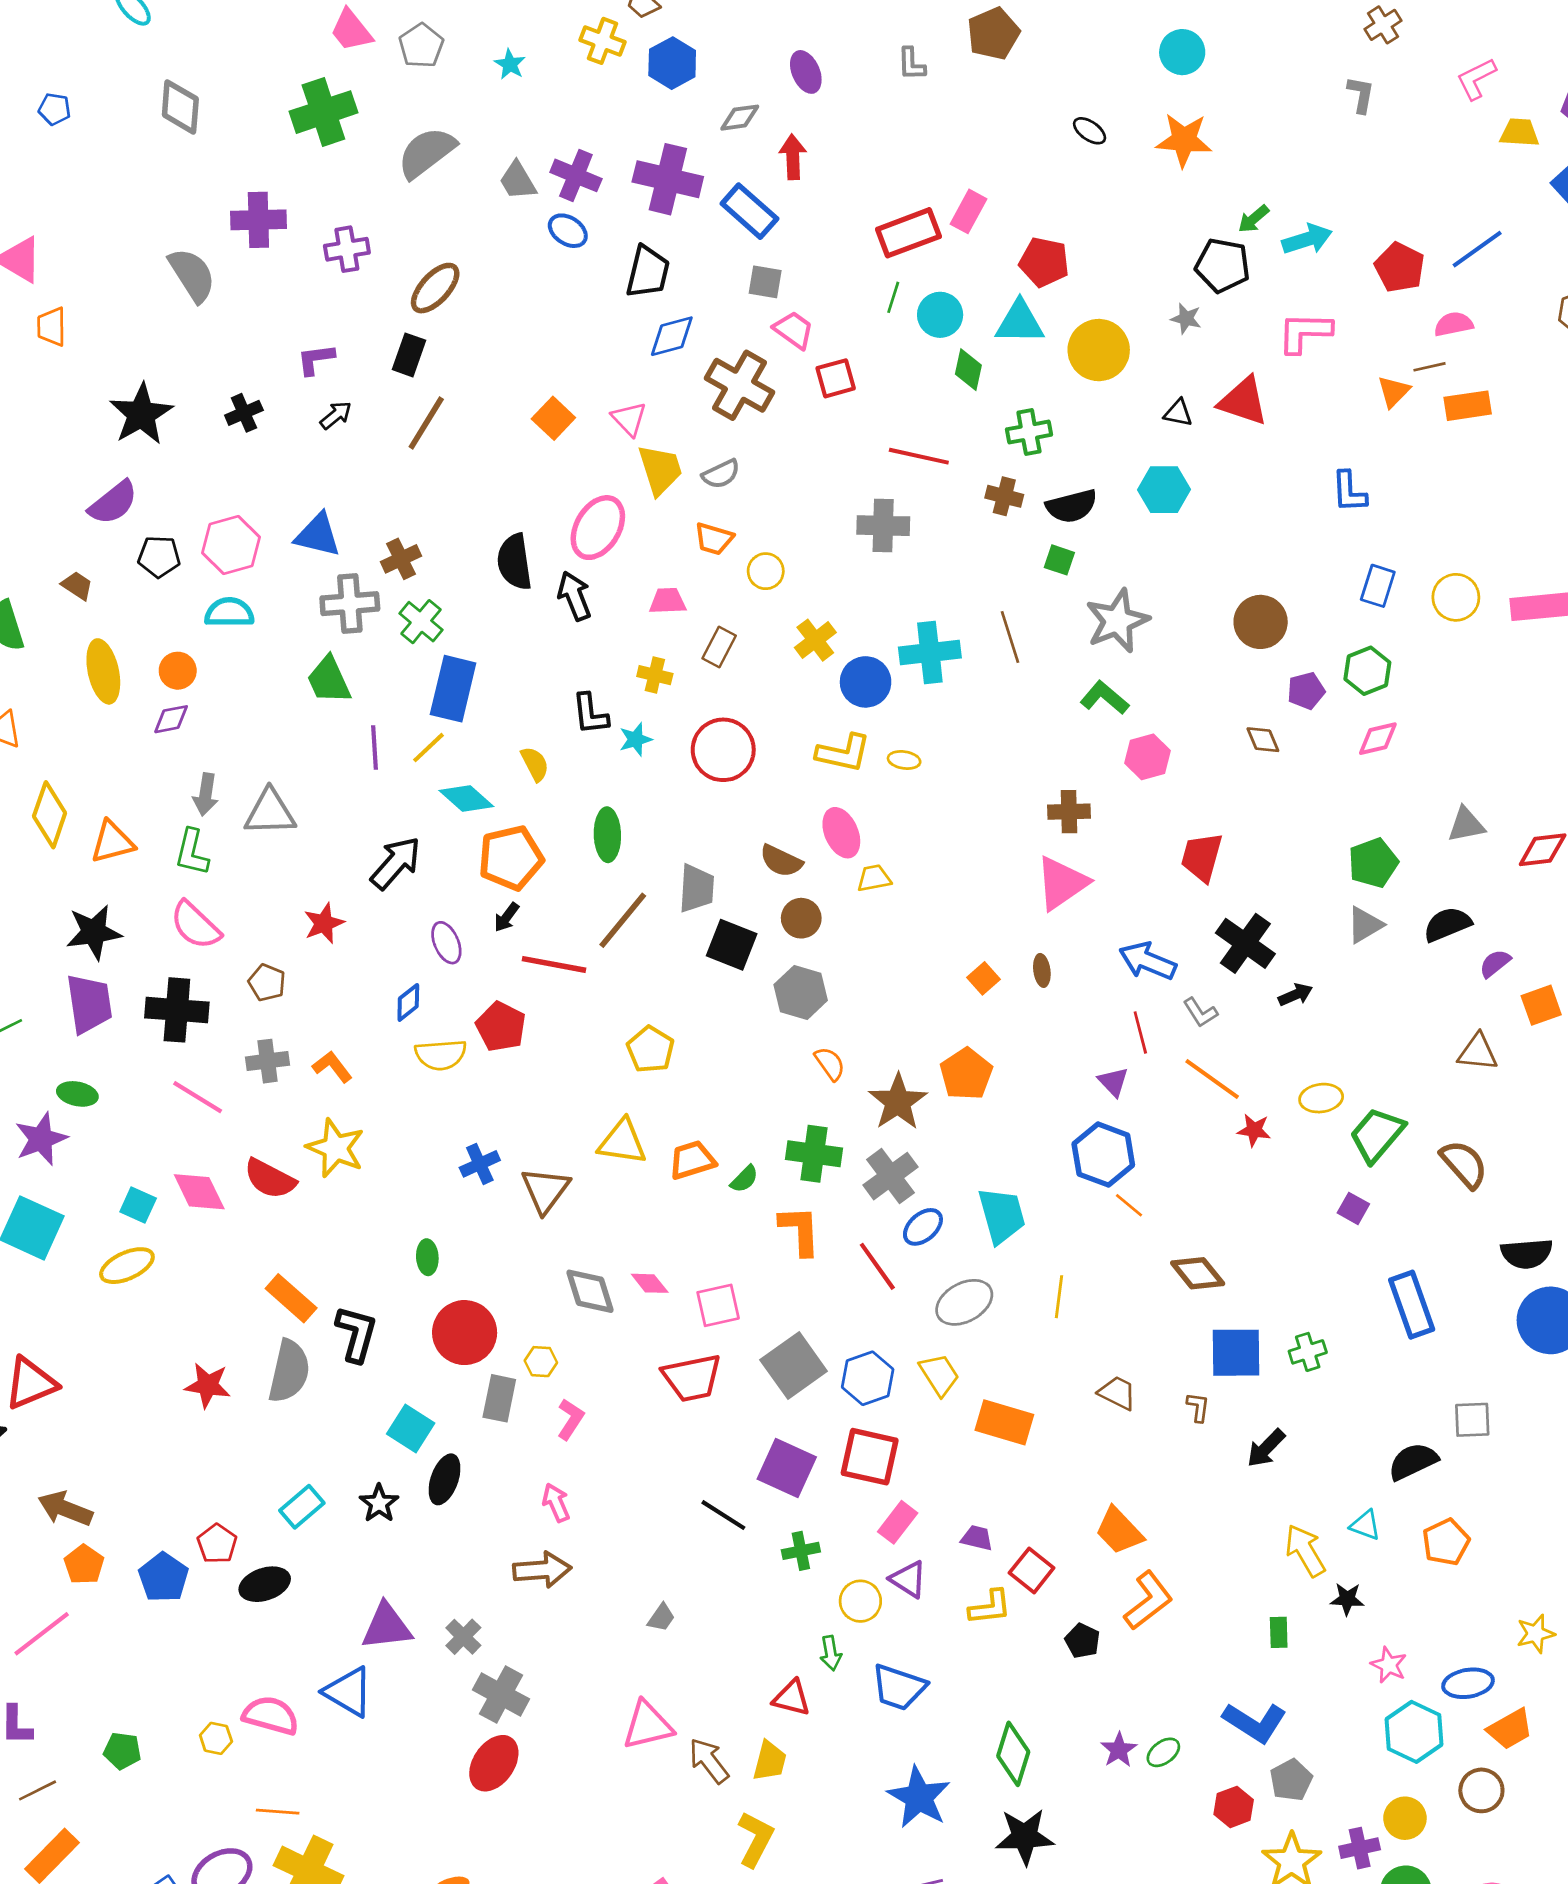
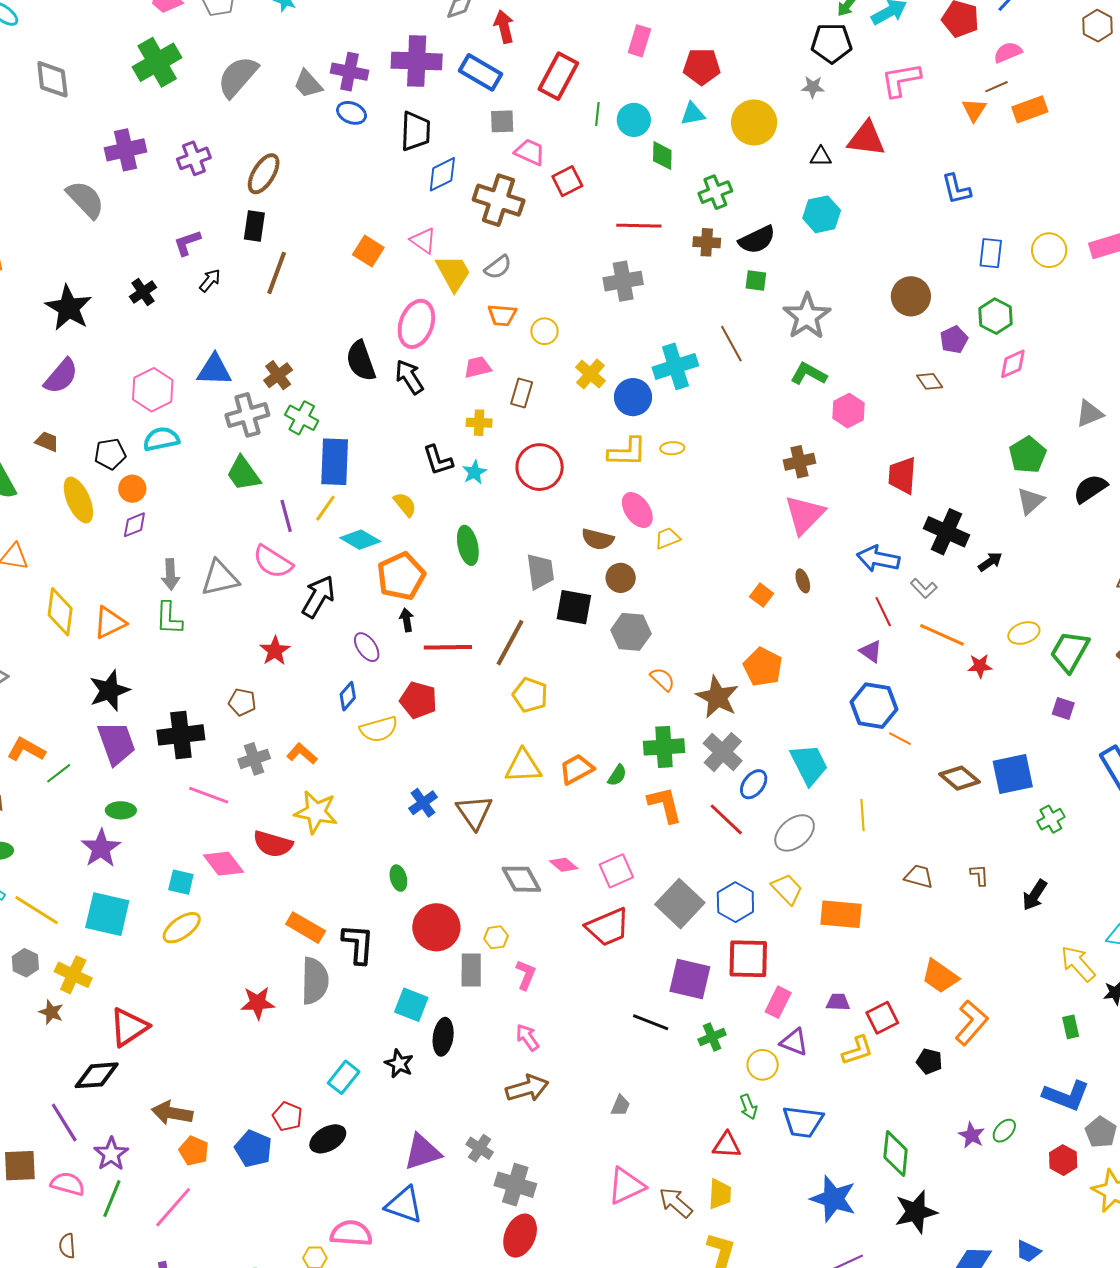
red rectangle: (908, 233) -> (558, 76), moved, turned -30
cyan triangle: (1020, 322) -> (693, 114), size x0.7
black pentagon: (159, 557) -> (110, 454), moved
black arrow: (507, 917) -> (407, 620), turned 145
brown line: (623, 920) -> (510, 643), moved
pink semicircle: (195, 925) -> (273, 562), moved
blue square: (1236, 1353) -> (1013, 774), moved
red square: (1032, 1570) -> (882, 1018), turned 36

